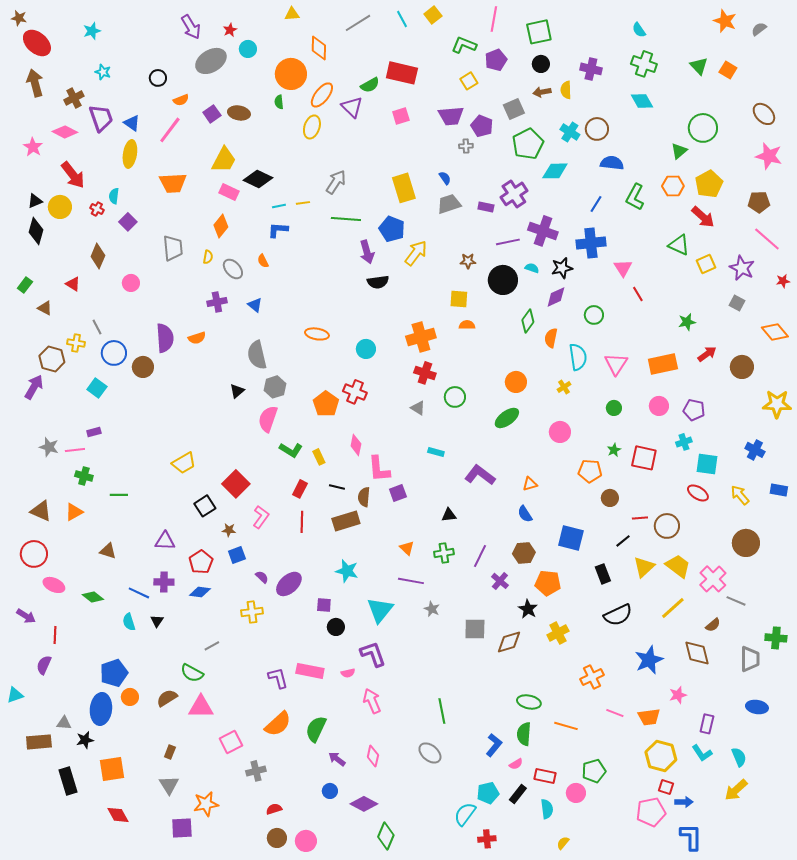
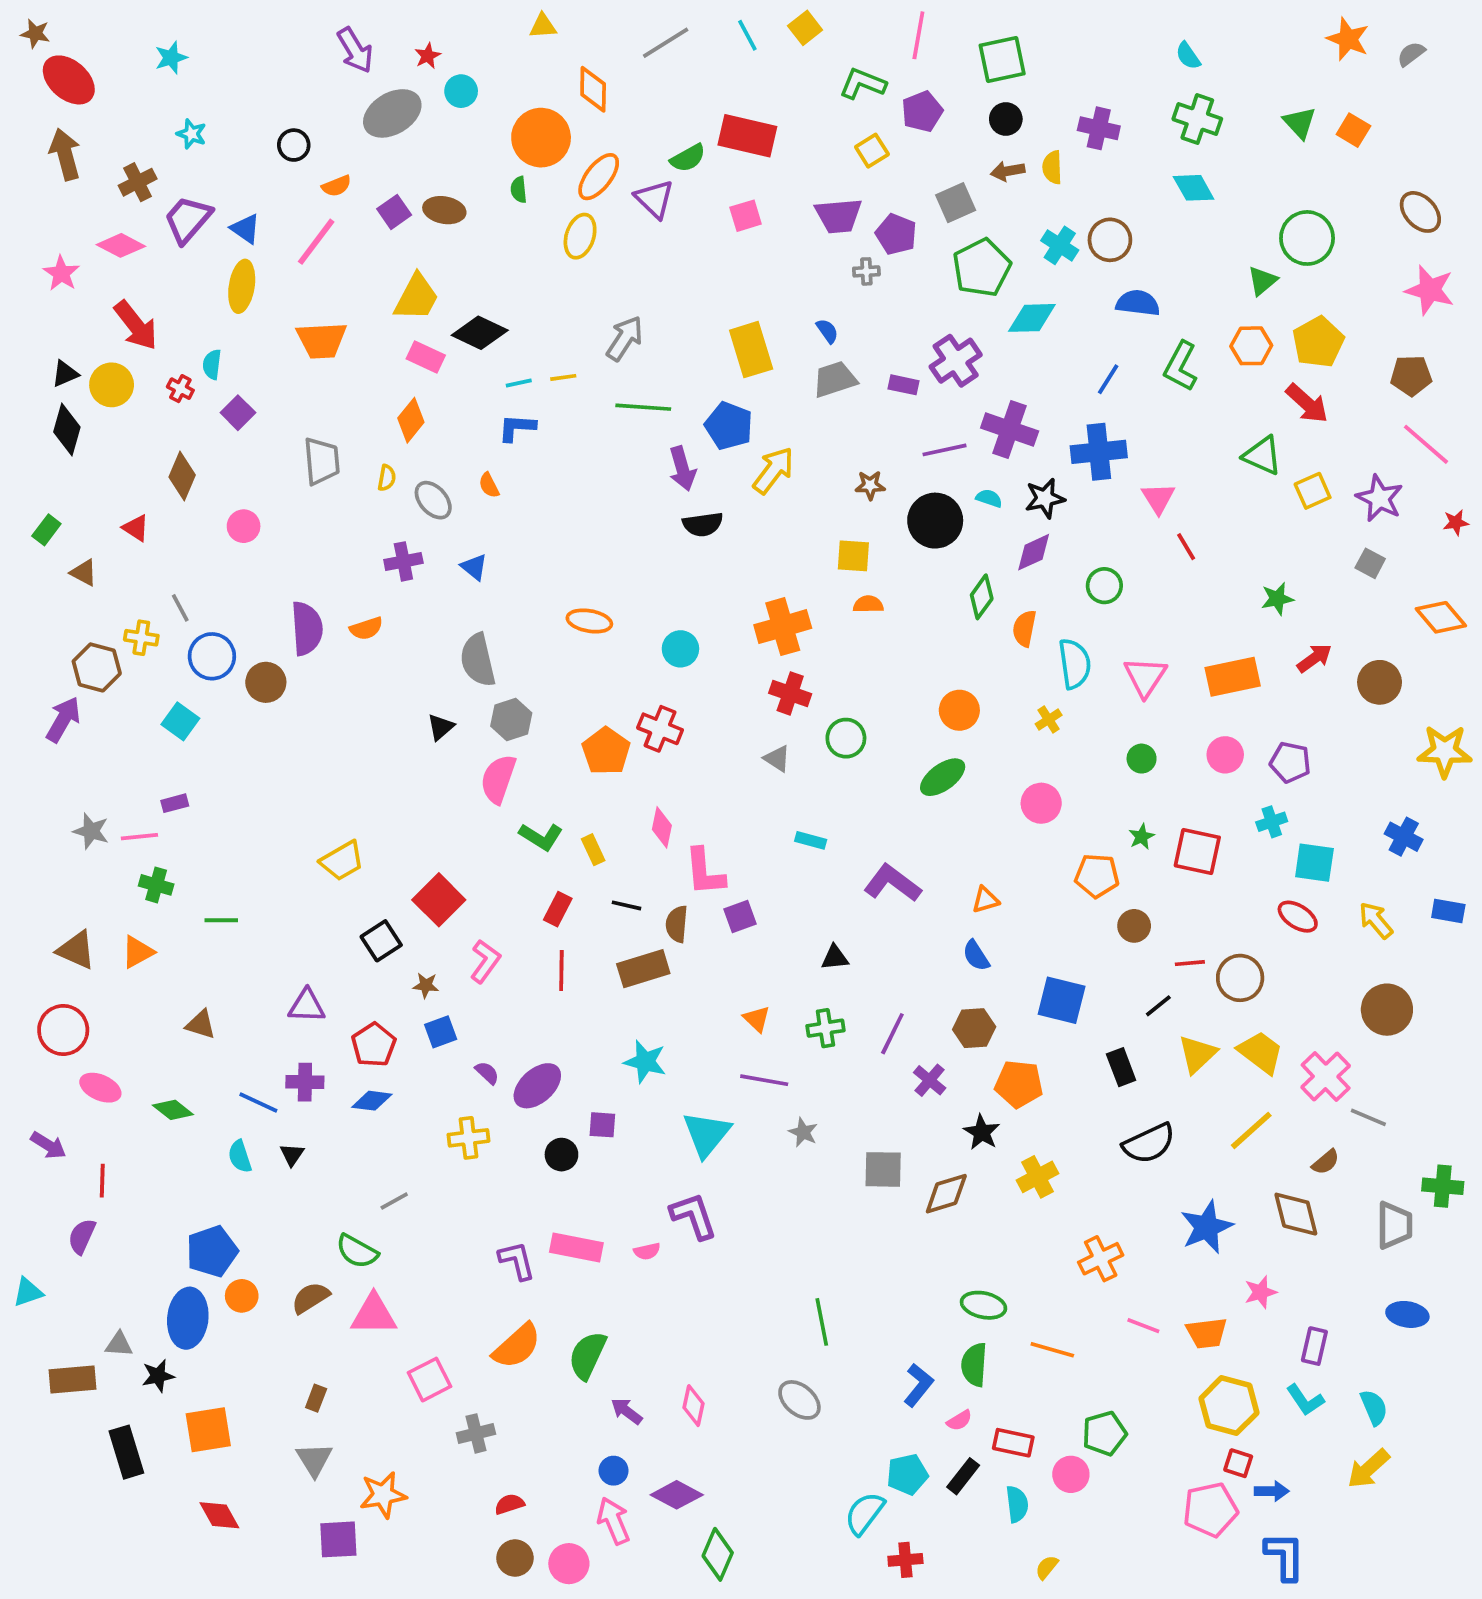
purple trapezoid: (101, 118) -> (188, 219), turned -120
black circle: (336, 627) -> (561, 1155), moved
pink arrow: (372, 701) -> (614, 1521), moved

